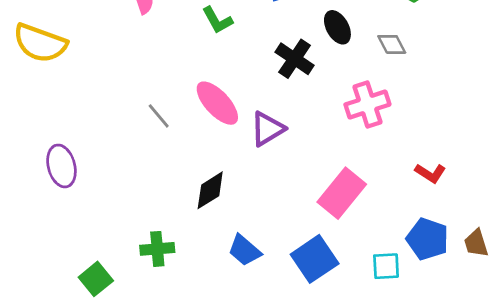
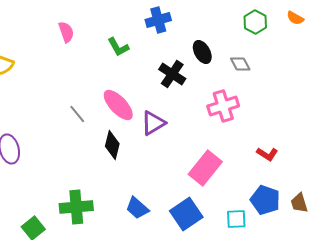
black diamond: (210, 190) -> (112, 145), moved, turned -44
green cross: (157, 249) -> (76, 207), size x1.4

